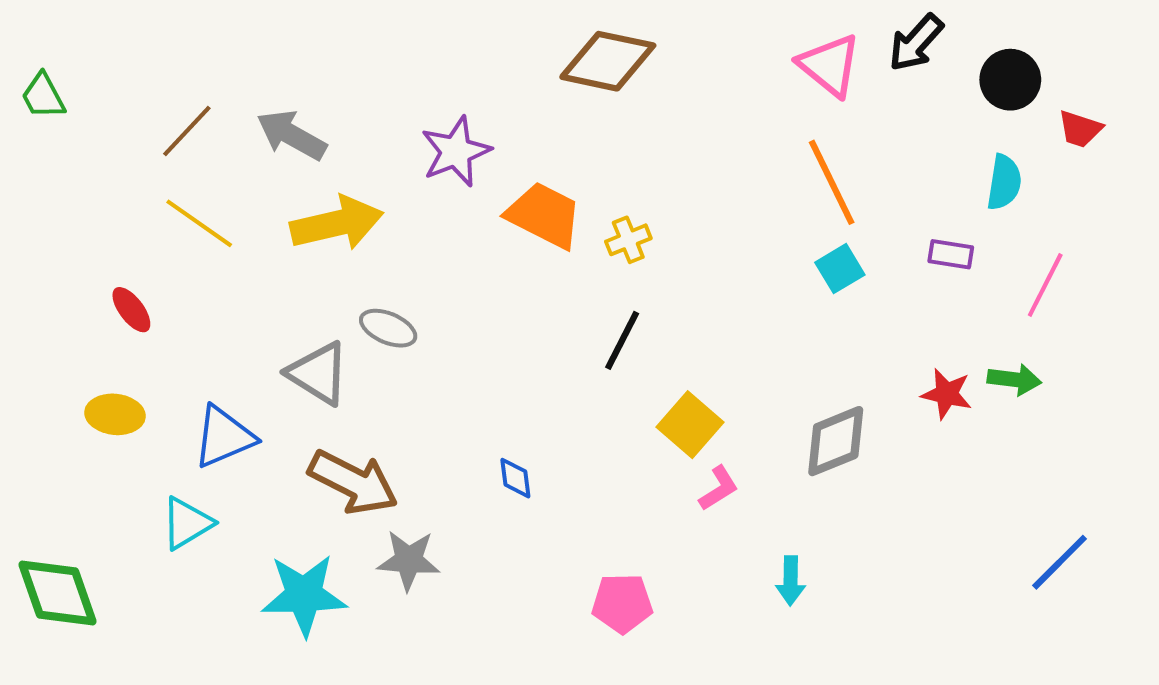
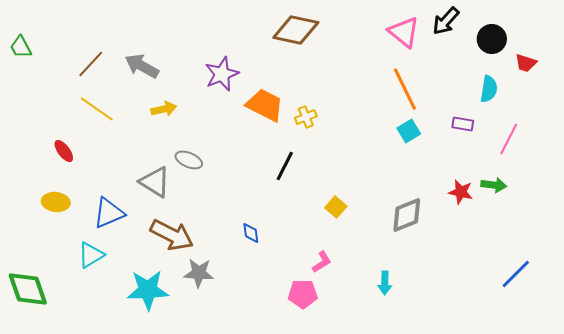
yellow arrow: (337, 223) -> (164, 109), size x0.6
black line: (622, 340) -> (285, 166), moved
yellow square: (690, 425) -> (336, 207), size x0.7
pink L-shape: (719, 488) -> (322, 262), moved

